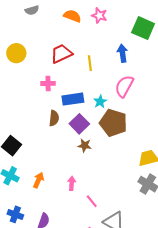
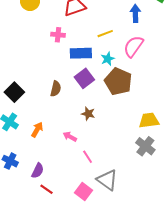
yellow line: (90, 63) -> (105, 34), moved, turned 70
brown semicircle: (54, 118) -> (56, 89), moved
brown star: (85, 146) -> (88, 114), moved
pink arrow: (72, 183) -> (70, 137), turned -72

